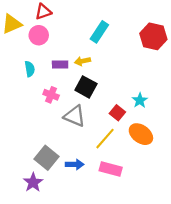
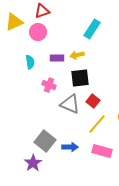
black square: (86, 87) -> (80, 78), turned -36
red square: (117, 113) -> (93, 101), moved

